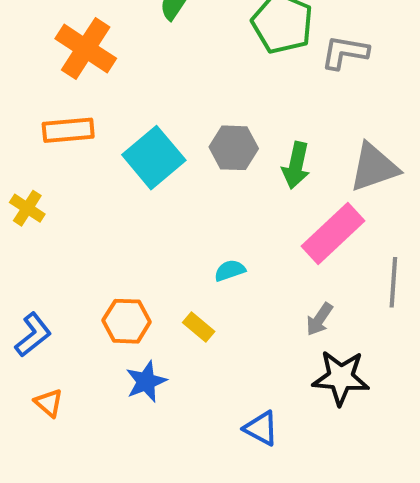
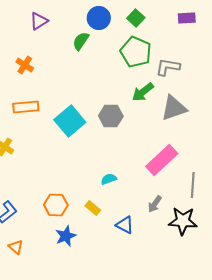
orange cross: (86, 49) -> (25, 65), moved, size x0.6
green arrow: (296, 165) -> (143, 92), moved, turned 40
gray triangle: (374, 167) -> (174, 108), moved
black star: (341, 378) -> (183, 221), moved
blue triangle: (261, 428) -> (125, 225), moved

